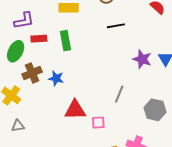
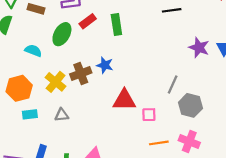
red rectangle: (39, 39) -> (88, 21), turned -35
brown cross: (32, 73) -> (81, 73), moved
gray hexagon: (155, 110) -> (190, 105), moved

